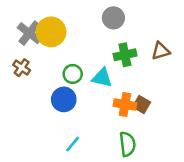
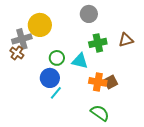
gray cross: (29, 33) -> (22, 39), moved, turned 36
brown square: (142, 105) -> (111, 82), turned 32
cyan line: (73, 144) -> (56, 93), moved
green semicircle: (127, 144) -> (100, 113), turned -48

